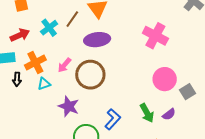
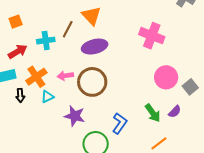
cyan cross: (49, 28) -> (46, 41), turned 36
pink arrow: (64, 65) -> (65, 76), turned 49

